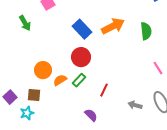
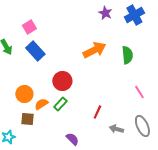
blue rectangle: (82, 29) -> (35, 51), moved
red line: (104, 90) -> (97, 112), moved
brown square: (34, 95) -> (27, 119), moved

